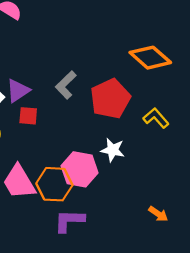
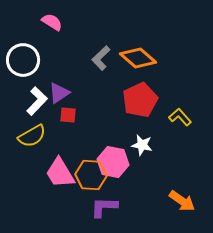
orange diamond: (150, 58) -> (138, 58), moved
gray L-shape: (66, 85) -> (101, 58), moved
orange arrow: (158, 214) -> (182, 201), size x1.5

